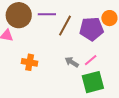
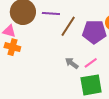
orange cross: (30, 62) -> (12, 47), moved

